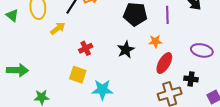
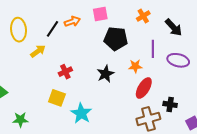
purple line: (167, 15) -> (153, 49), moved
purple ellipse: (202, 50) -> (178, 60), moved
cyan star: (102, 90) -> (81, 113), turned 30

